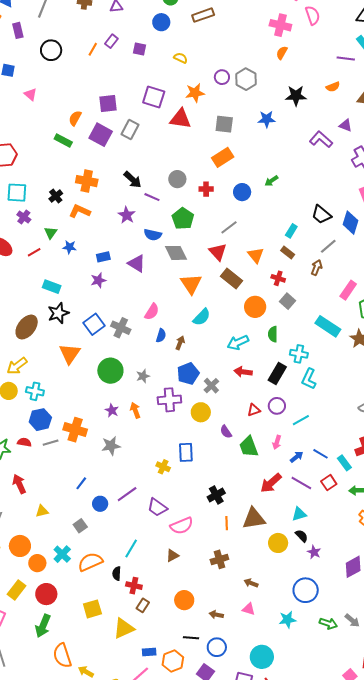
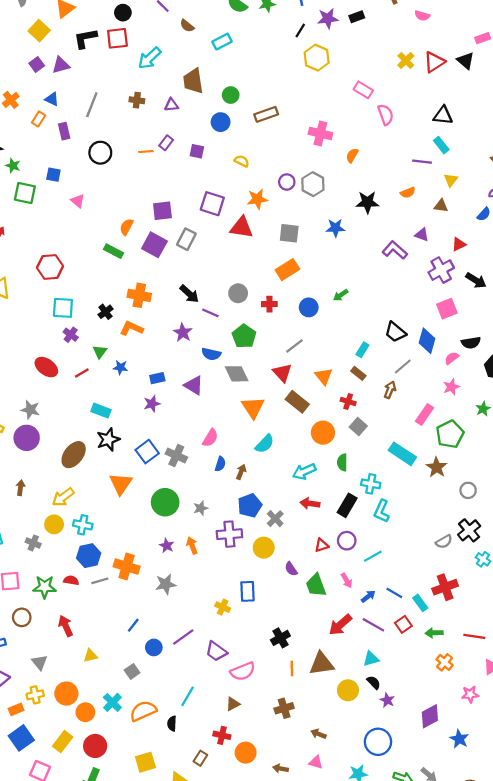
pink cross: (280, 25) -> (320, 133), moved
orange line: (93, 49) -> (146, 152), turned 56
pink arrow: (277, 442) -> (347, 580), turned -48
red cross: (134, 586) -> (222, 735), moved

